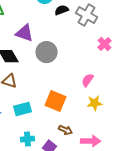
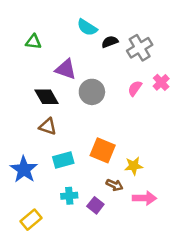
gray cross: (87, 15) -> (140, 48), turned 30
pink semicircle: (88, 80) -> (135, 88), moved
yellow star: (95, 103) -> (134, 166), moved

